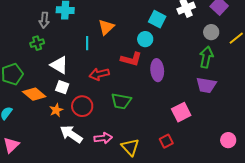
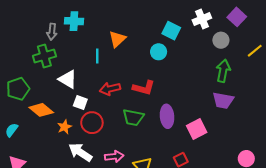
gray circle: (211, 32) -> (221, 40), moved
green cross: (37, 43) -> (44, 56), size x1.5
red L-shape: (131, 59) -> (144, 88), moved
purple ellipse: (157, 70) -> (167, 116), moved
white square: (62, 87) -> (80, 103), moved

